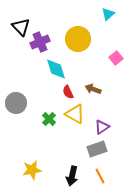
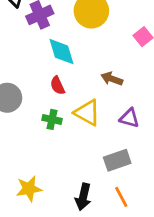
red semicircle: (68, 92) -> (57, 86), moved
green cross: (49, 119) -> (52, 119), turned -32
purple triangle: (102, 127) -> (129, 118), moved, turned 49

